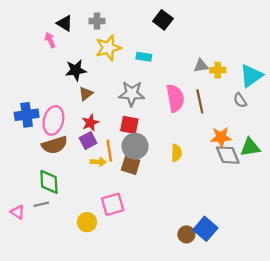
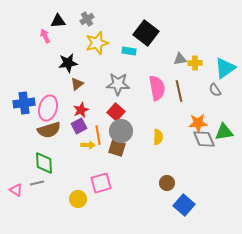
black square: (163, 20) -> (146, 33), moved, size x1.4
gray cross: (97, 21) -> (87, 19), turned -32
black triangle: (65, 23) -> (58, 21), turned -35
red square: (129, 125) -> (116, 112), turned 30
brown circle: (186, 234) -> (167, 183), moved

